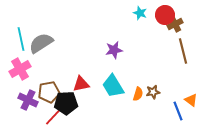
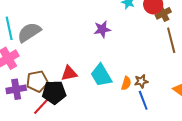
purple star: (114, 50) -> (102, 29), moved
purple cross: (28, 100) -> (16, 89), turned -36
blue line: (178, 111) -> (143, 100), moved

